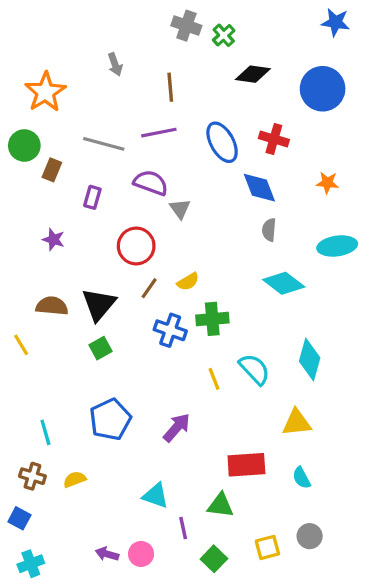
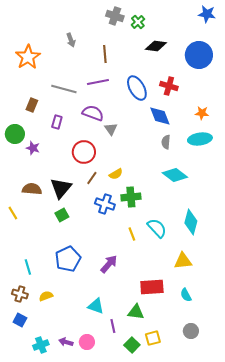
green circle: (24, 145) -> (15, 134), moved
cyan ellipse: (337, 246) -> (200, 139), moved
blue square: (19, 518) -> (20, 320), moved
yellow square: (267, 547) -> (153, 338), moved
cyan cross: (31, 564) -> (41, 345), moved

